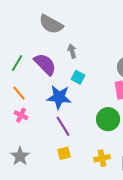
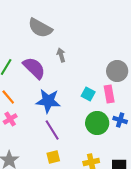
cyan square: (78, 77) -> (88, 94), moved
pink cross: (21, 115) -> (10, 119), turned 32

